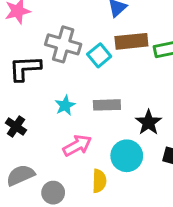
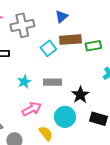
gray cross: (63, 44) -> (22, 25), moved, turned -30
yellow semicircle: (99, 181) -> (46, 133), turned -42

